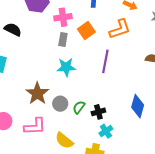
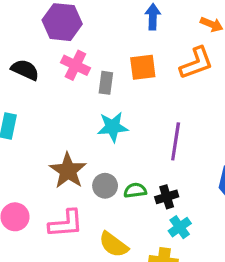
pink cross: (63, 17) -> (75, 65), moved, turned 36
orange square: (86, 31) -> (143, 67), turned 30
purple line: (105, 61) -> (176, 141), moved
green semicircle: (79, 107) -> (135, 190), turned 48

